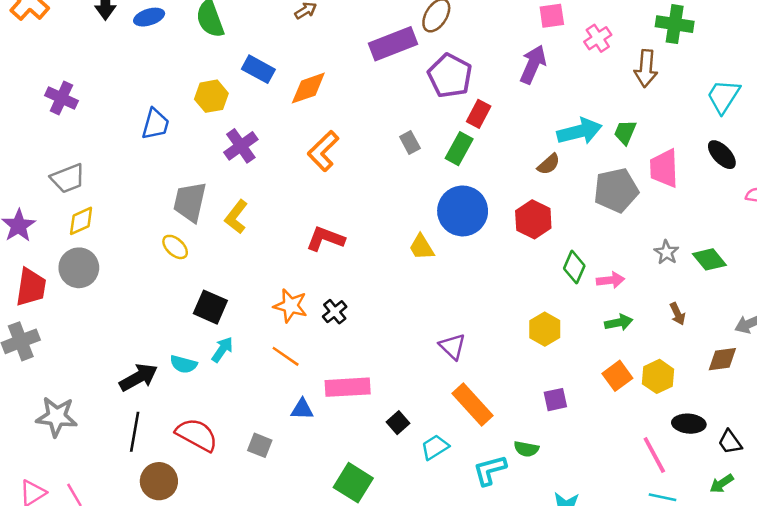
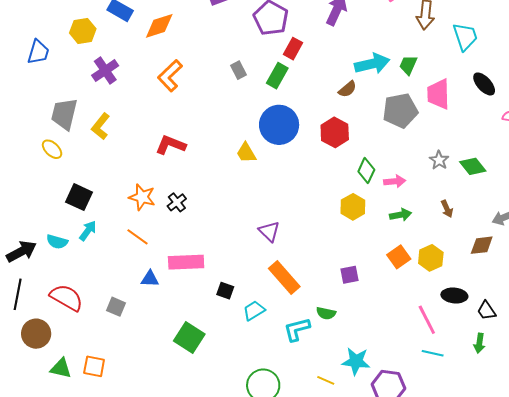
cyan trapezoid: (723, 96) -> (465, 37), moved, turned 128
yellow hexagon: (545, 329) -> (353, 207), moved
black square: (398, 423) -> (225, 291), turned -30
green arrow: (722, 484) -> (479, 343), turned -48

